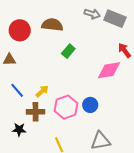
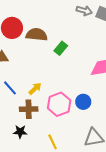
brown semicircle: (52, 25) -> (37, 35), moved
black star: (19, 130) -> (20, 132), moved

